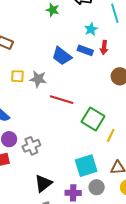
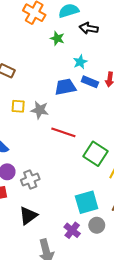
cyan star: (91, 29) -> (80, 62), moved
blue trapezoid: (62, 56) -> (65, 87), turned 130
black triangle: (43, 183) -> (28, 216), moved
purple cross: (73, 193) -> (72, 230), turned 35

